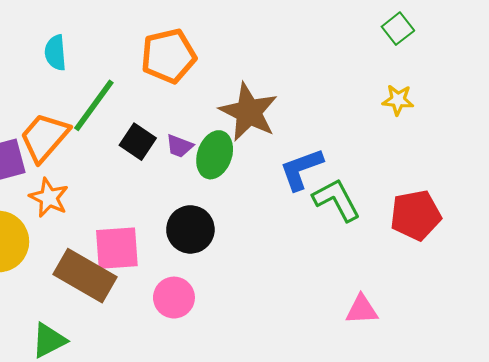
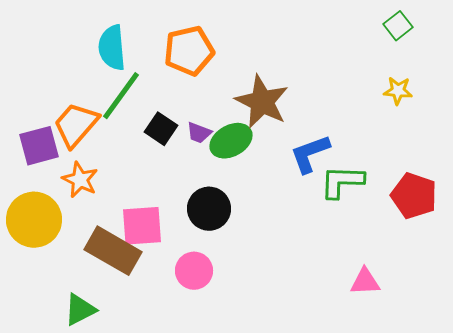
cyan semicircle: (55, 53) -> (112, 48), moved, size x1.4
green ellipse: (215, 155) -> (231, 141), turned 42
green L-shape: (336, 200) -> (342, 182), turned -60
red pentagon: (416, 215) -> (414, 196), turned 30

